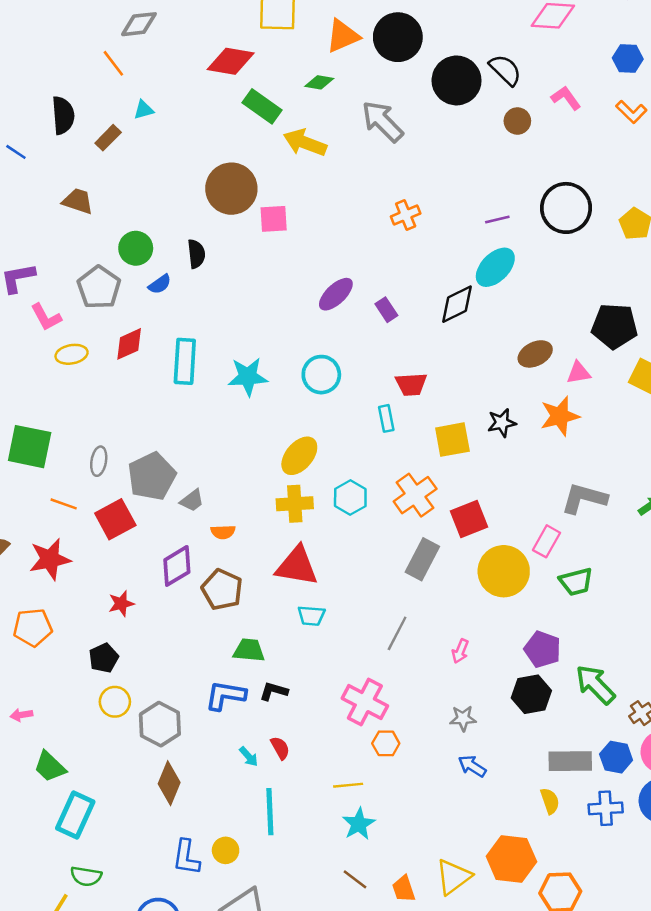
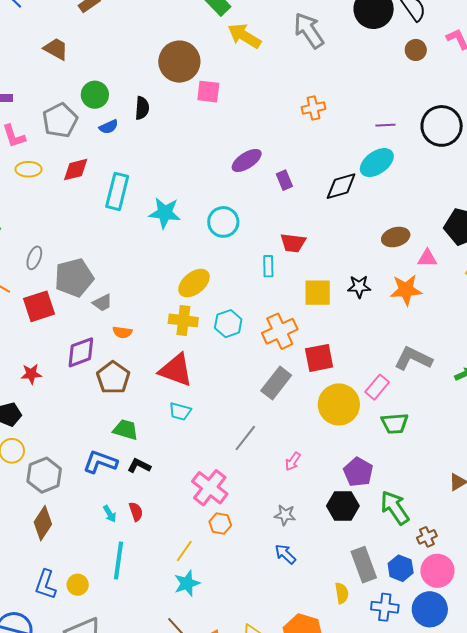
gray rectangle: (570, 761) -> (364, 565), turned 60
yellow line: (348, 785) -> (184, 551), turned -60

